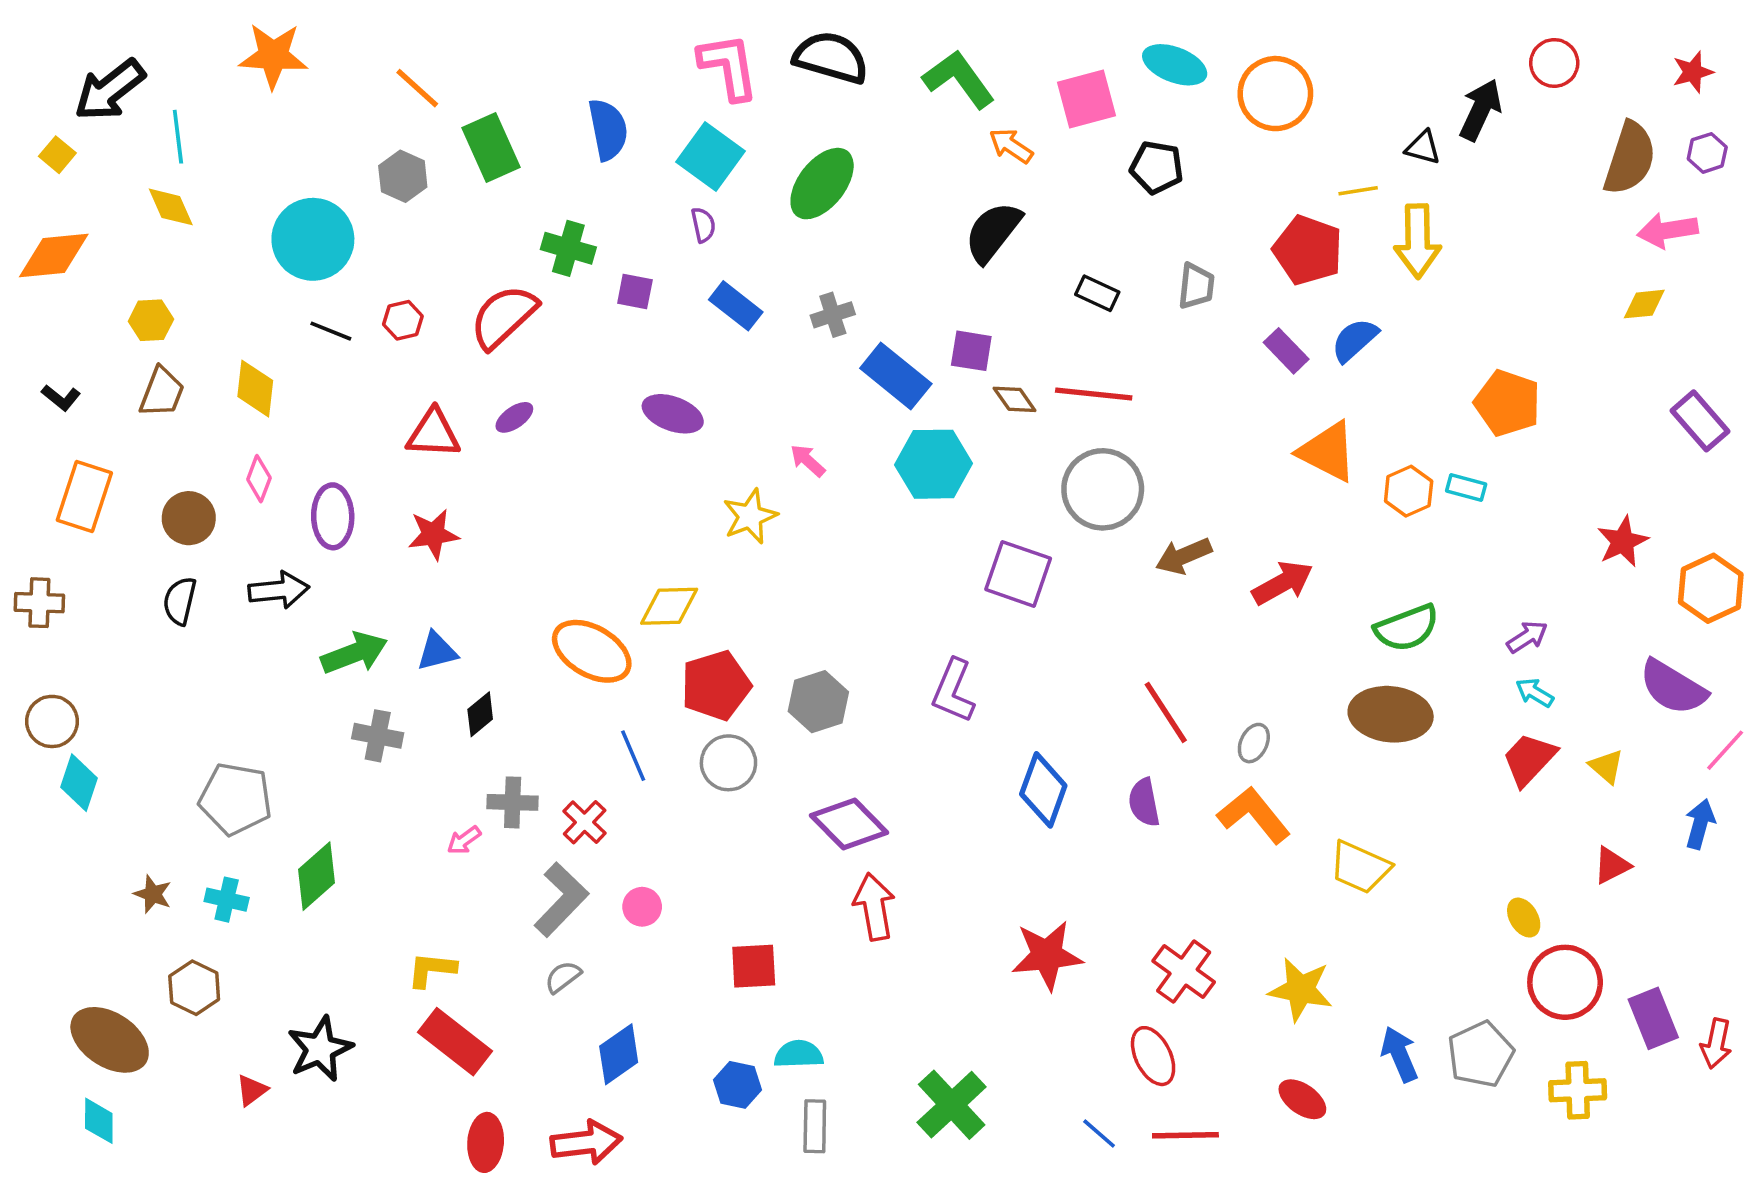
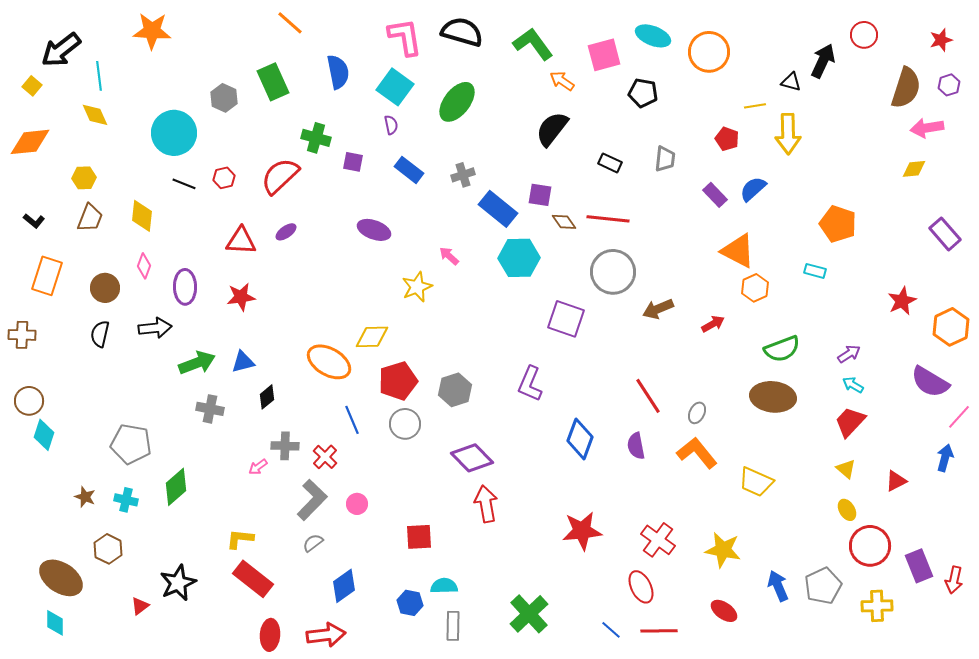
orange line: (417, 88) -> (290, 23), moved
red pentagon: (1308, 250) -> (727, 139), size x0.6
orange hexagon: (1409, 491) -> (755, 288), moved
red arrow: (1283, 583) -> (713, 324), size x0.7
yellow triangle: (1606, 766) -> (846, 469), moved

